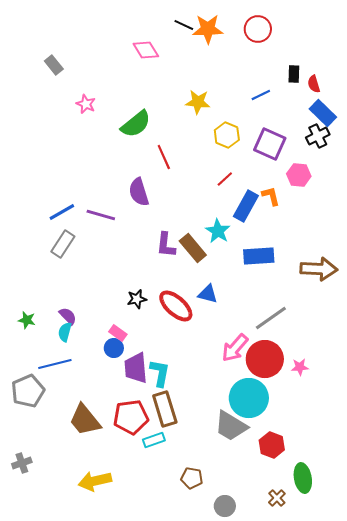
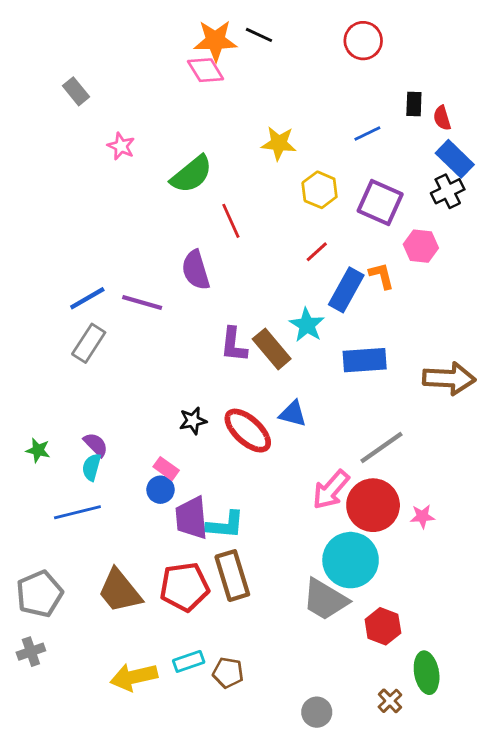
orange star: (208, 29) -> (215, 41), moved
cyan L-shape: (160, 373) -> (225, 525), turned 84
gray pentagon: (28, 391) -> (39, 594), moved
cyan rectangle: (154, 440) -> (189, 661), moved
brown pentagon: (192, 478) -> (228, 673), moved

